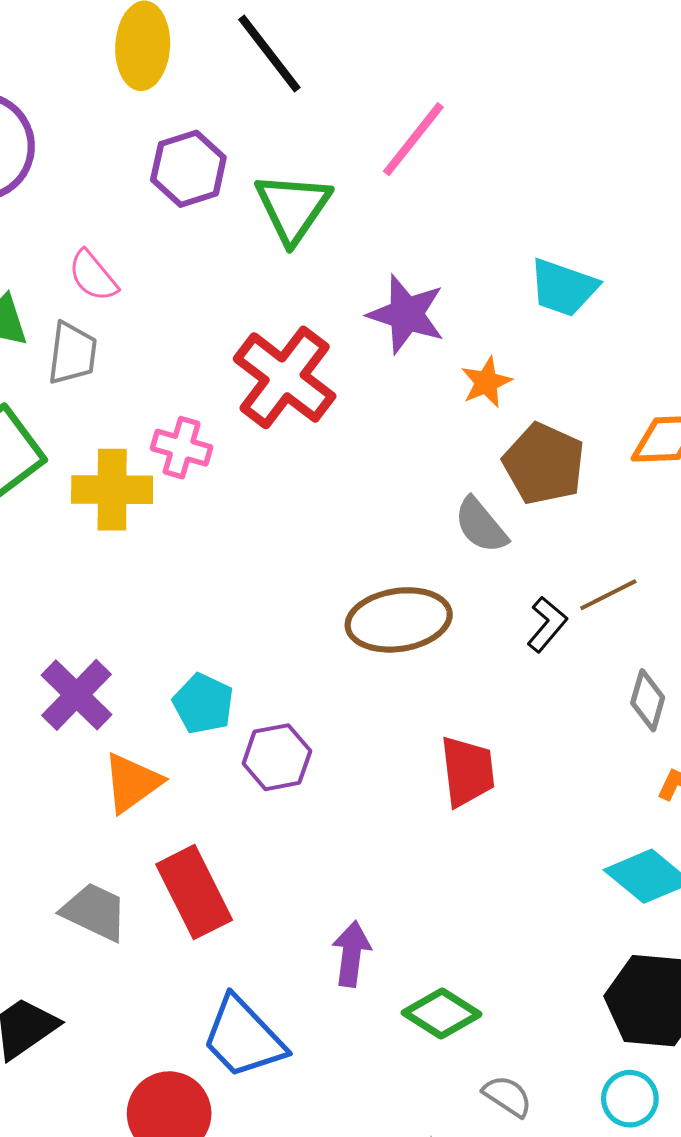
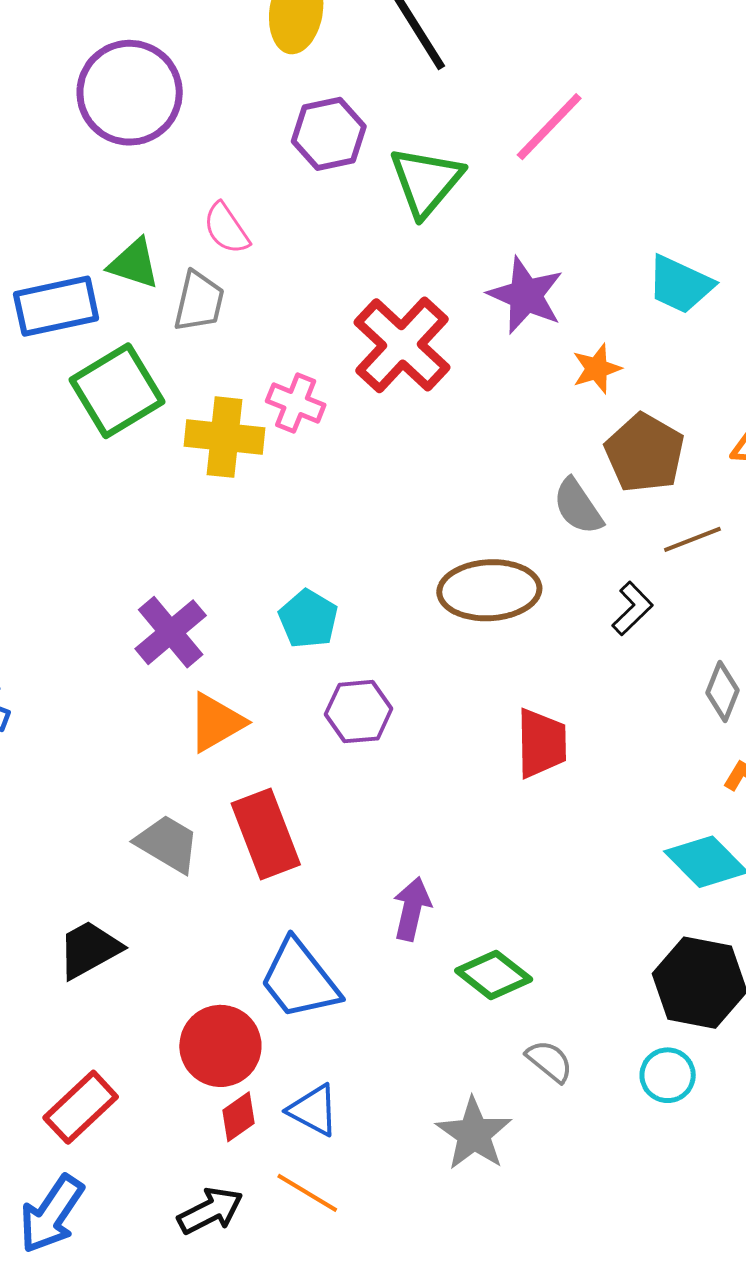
brown line: (608, 595) -> (692, 539), moved
cyan pentagon: (203, 704) -> (308, 619), moved

